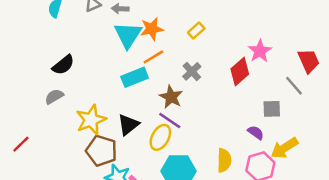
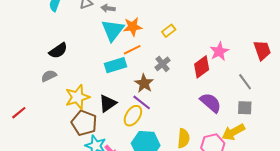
red trapezoid: (309, 61) -> (262, 50), moved
gray square: (272, 109) -> (245, 108), moved
purple semicircle: (256, 133) -> (211, 103), moved, size x1.6

